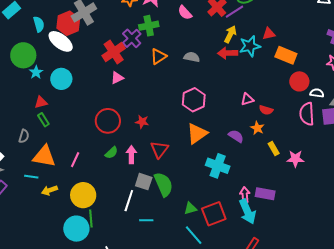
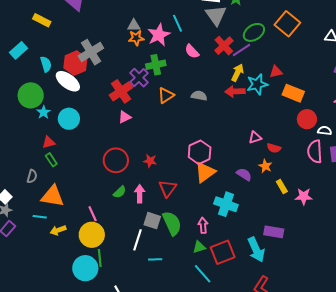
pink hexagon: (194, 100) -> (200, 152), moved
pink line: (75, 160) -> (93, 214), moved, turned -49
pink arrow: (245, 195) -> (203, 225), moved

